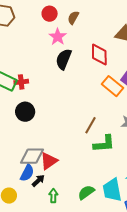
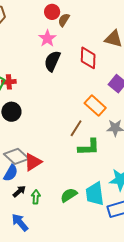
red circle: (50, 14) -> (52, 12), moved
orange rectangle: (113, 86) -> (95, 106), moved
gray diamond: (32, 156) -> (16, 156), turned 40
black arrow: (38, 181) -> (19, 191), moved

